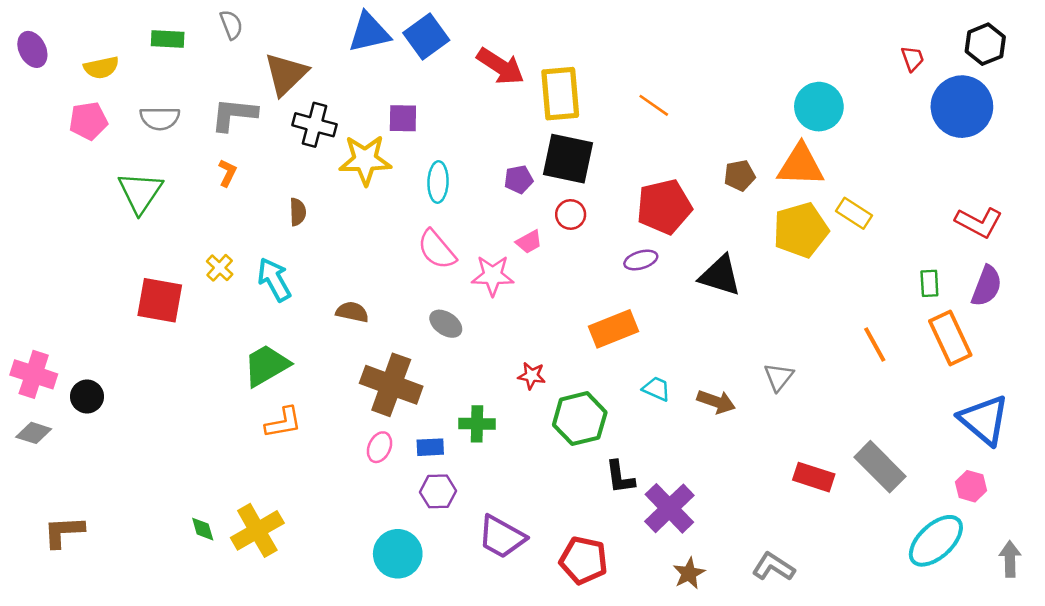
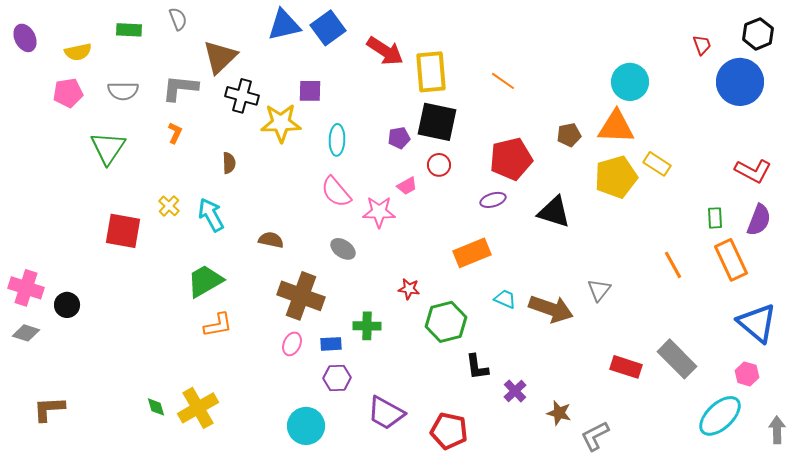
brown arrow: (716, 402) -> (551, 309), size x1.5
purple cross: (669, 508) -> (515, 391), size x0.6
gray L-shape: (773, 567) -> (595, 436), turned -60
brown star: (689, 573) -> (559, 413), moved, turned -30

